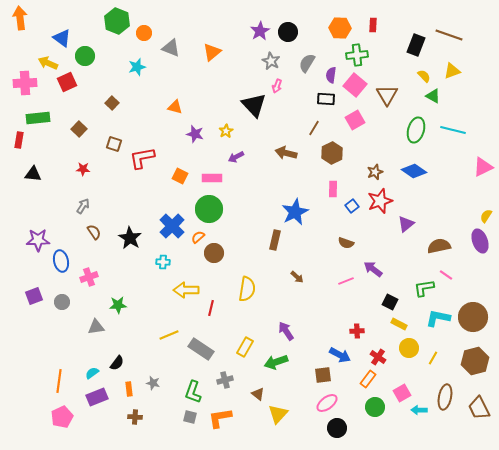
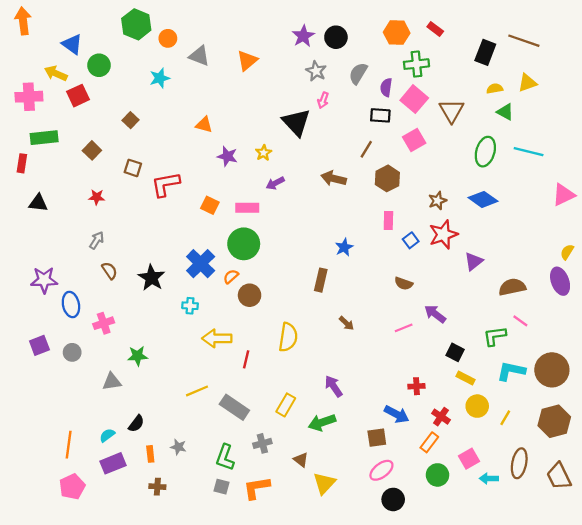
red rectangle: (373, 25) -> (435, 29), turned -56
yellow semicircle: (424, 76) -> (495, 89), turned -56
blue star: (295, 212) -> (344, 247), size x0.6

